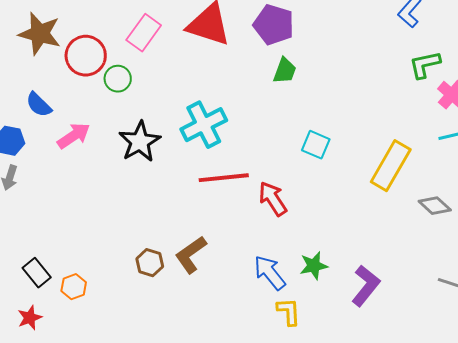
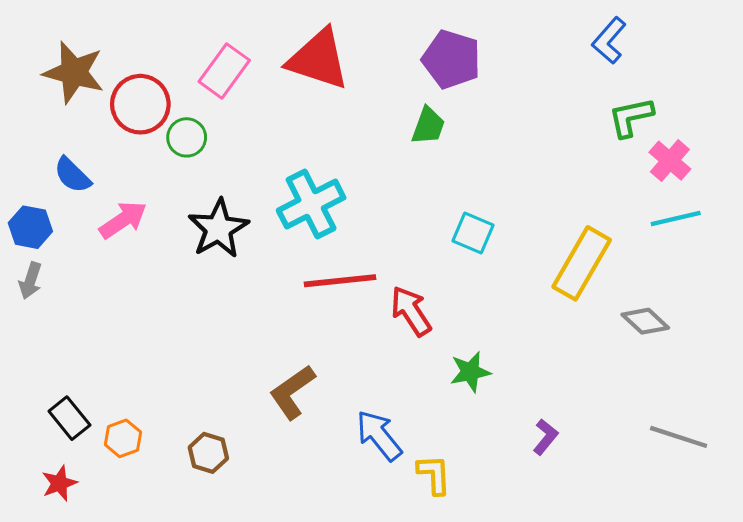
purple pentagon: (274, 25) -> (451, 59), moved
brown hexagon: (150, 263) -> (208, 453), moved
green star: (314, 266) -> (470, 372), moved
blue arrow: (270, 273) -> (379, 435), moved
purple L-shape: (366, 286) -> (545, 437), size x0.6

